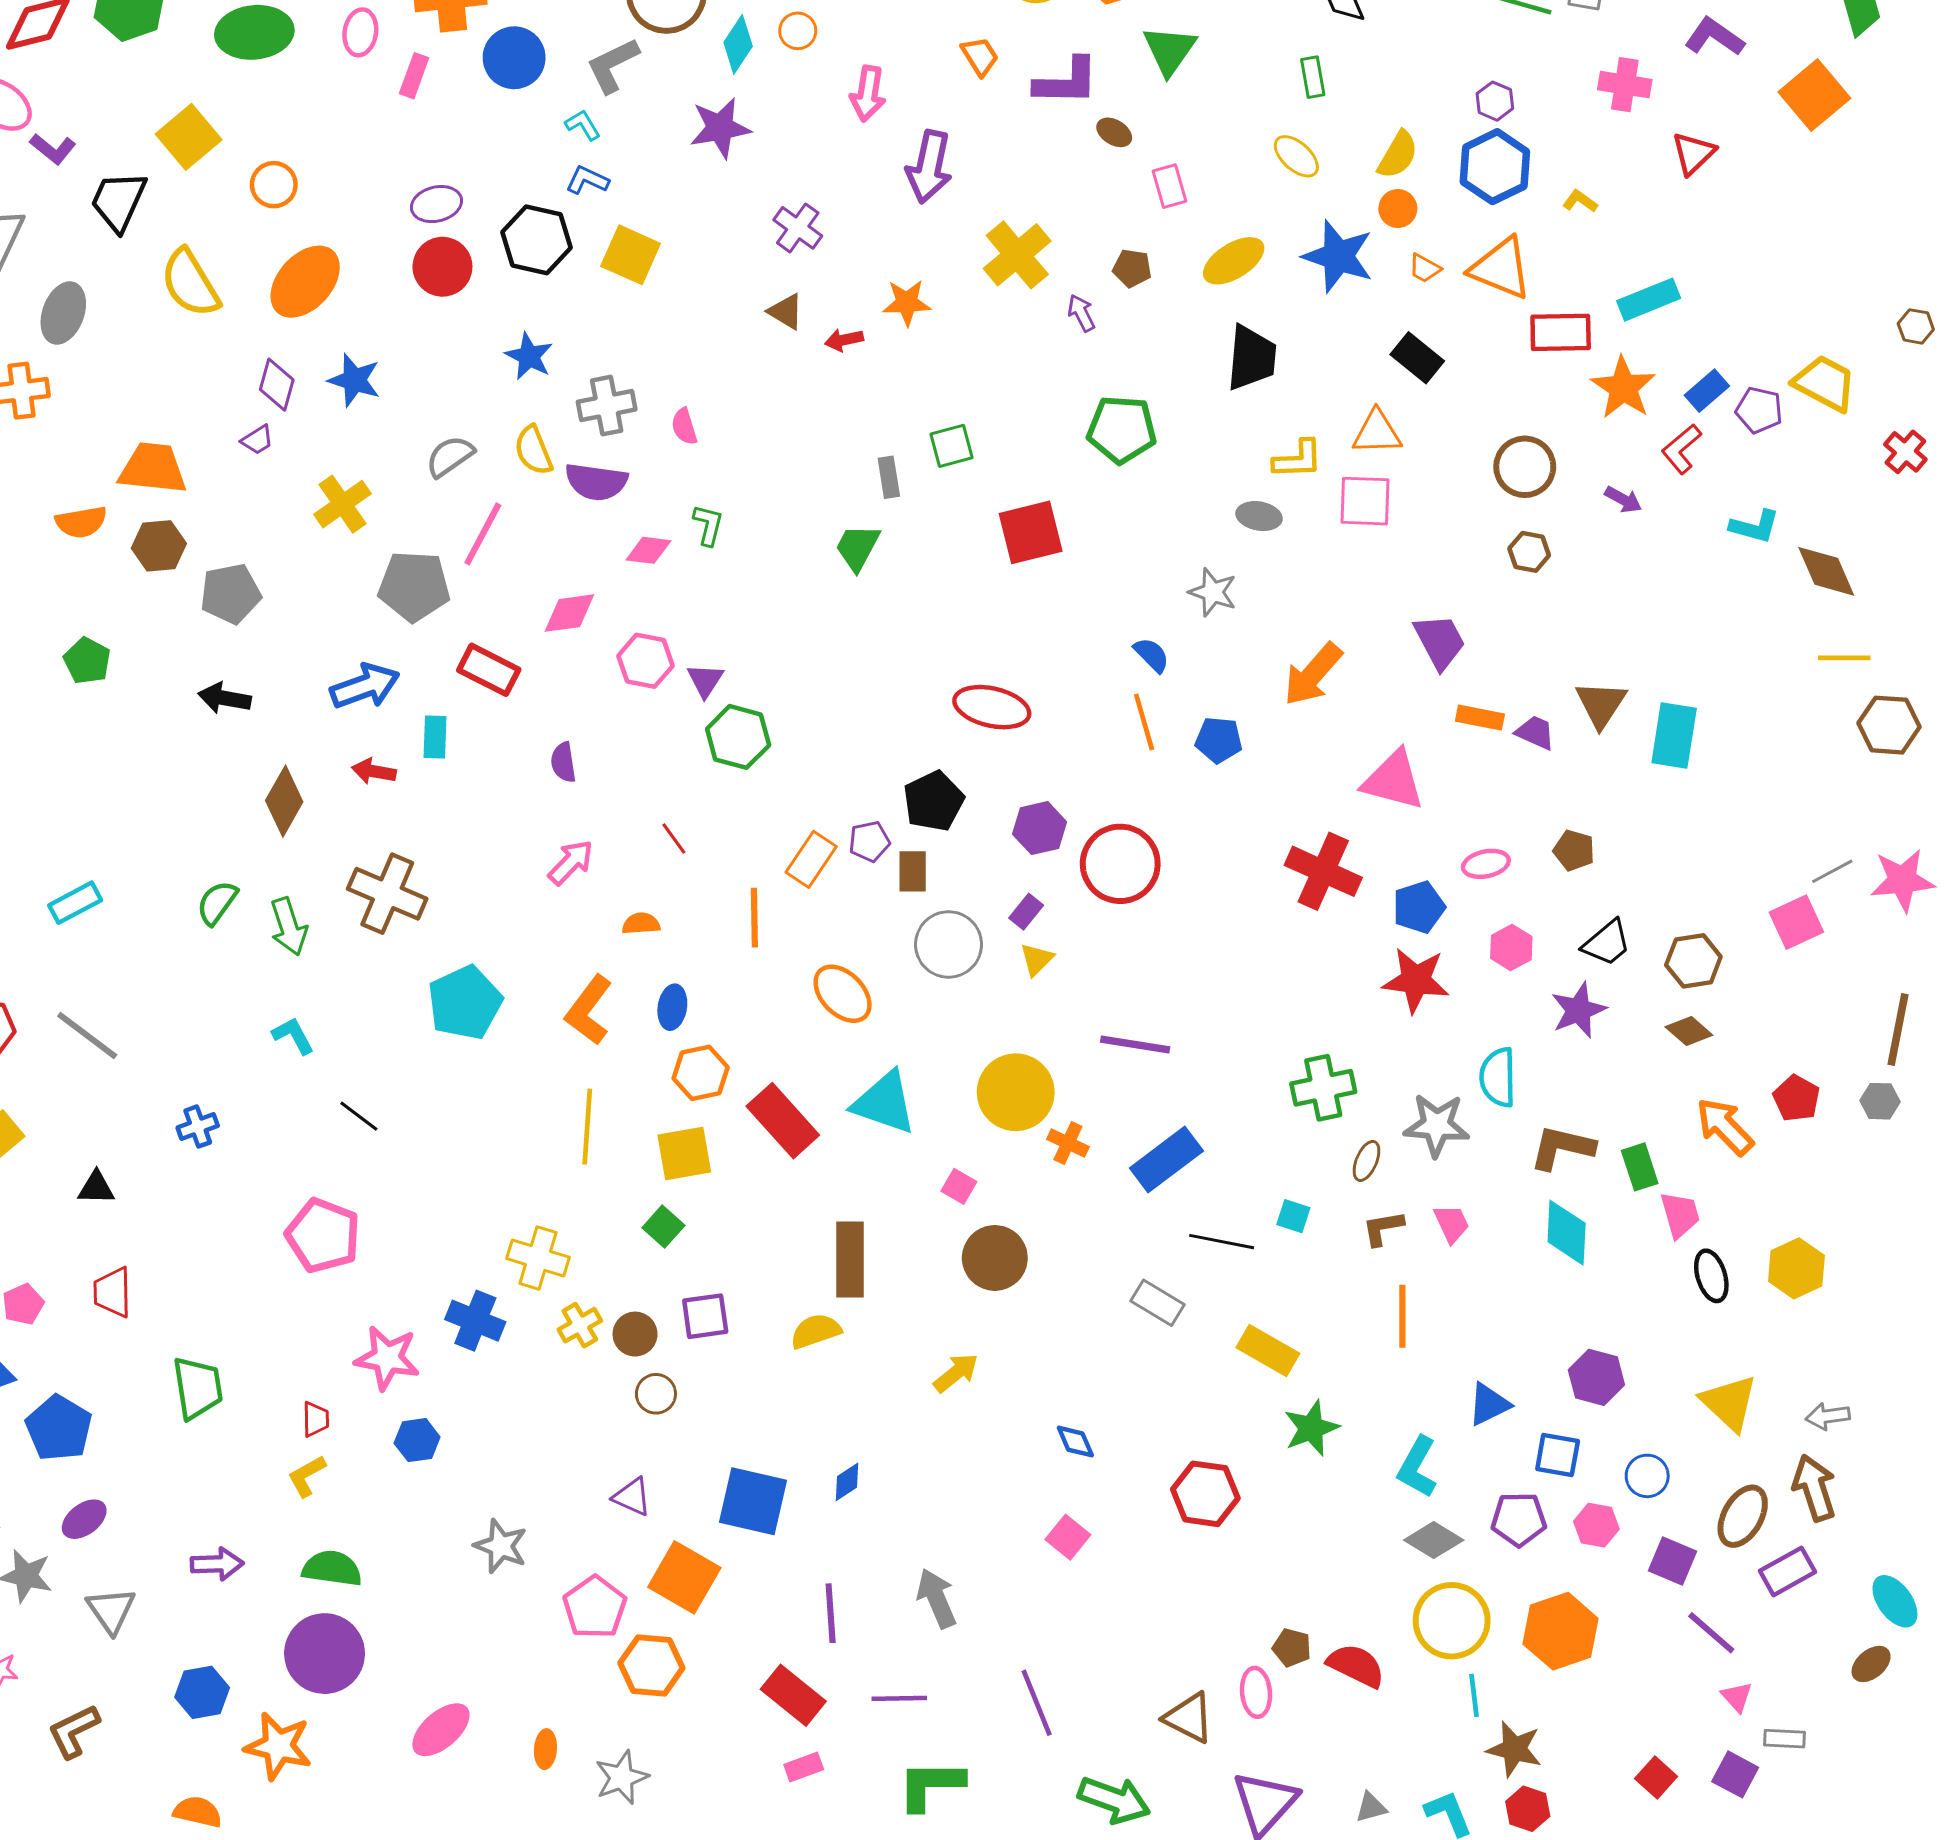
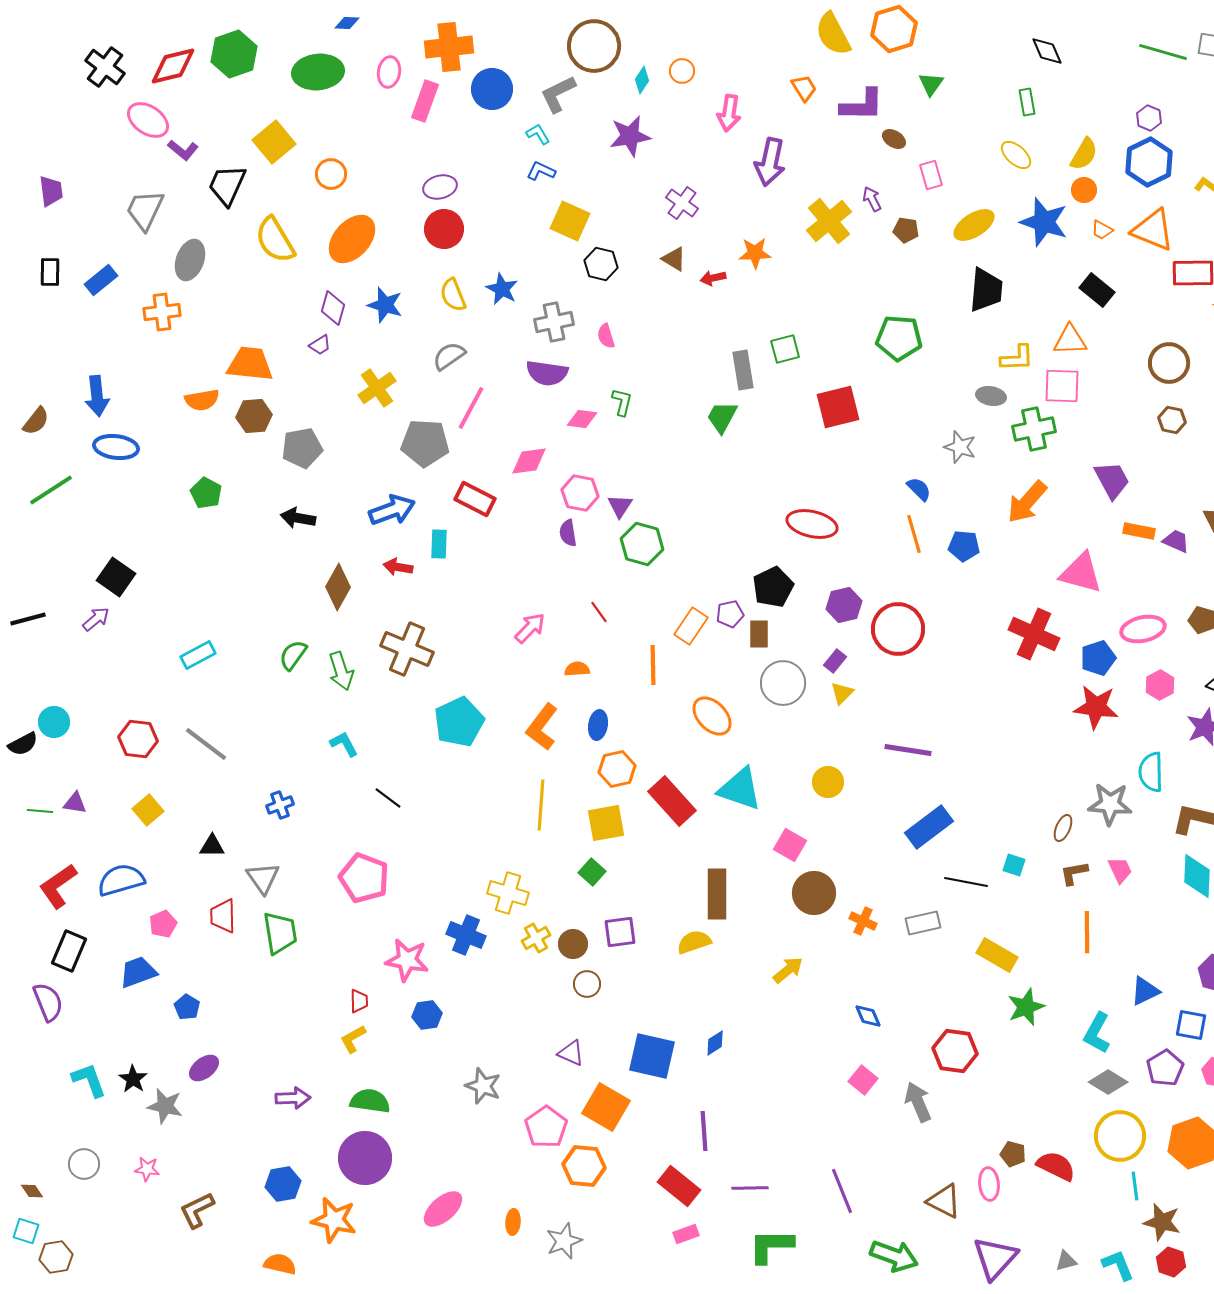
cyan diamond: (738, 44) -> (642, 80), size x0.7
green triangle: (1169, 50) -> (931, 84), size x0.7
pink rectangle: (414, 76) -> (425, 101), size x1.4
black hexagon: (537, 240) -> (601, 264), moved, size x0.7
purple arrow: (1081, 313) -> (872, 199), moved
yellow semicircle: (534, 450) -> (453, 295), moved
gray rectangle: (889, 477) -> (743, 370), size x1.4
purple semicircle: (563, 762) -> (568, 533), moved
pink ellipse: (1486, 864) -> (1143, 629), size x1.4
green cross: (1323, 1088) -> (1034, 429), moved
yellow circle: (1016, 1092) -> (828, 782), size x0.6
orange cross: (1068, 1143) -> (863, 921), moved
pink square: (959, 1186) -> (790, 845), size x1.4
gray rectangle: (1158, 1303) -> (923, 923), turned -44
green trapezoid: (198, 1388) -> (280, 933), moved
blue pentagon: (59, 1428) -> (187, 1007), size x0.6
purple pentagon: (1519, 1519) -> (1165, 1068), turned -30
gray arrow: (937, 1598) -> (918, 1102), moved
gray triangle: (111, 1610) -> (263, 878), moved

